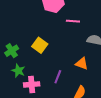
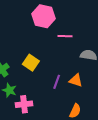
purple line: (58, 77) -> (57, 82), moved

